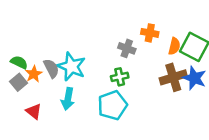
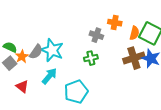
gray semicircle: (51, 68) -> (36, 52), turned 63
cyan arrow: (68, 99) -> (49, 76), turned -150
cyan pentagon: (112, 105) -> (76, 92), moved

